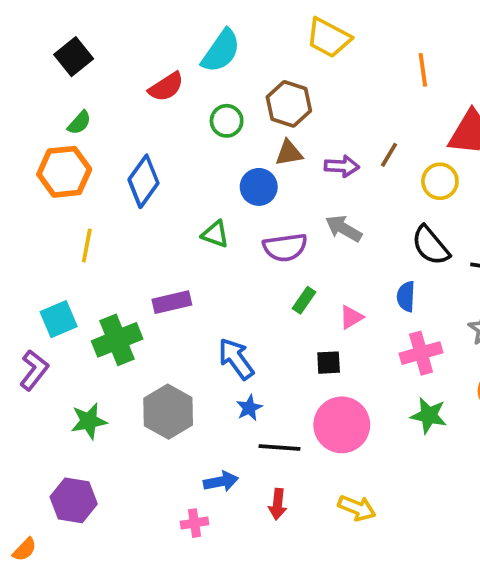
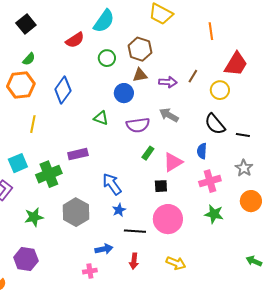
pink triangle: (351, 317) -> (173, 162), size x1.5

